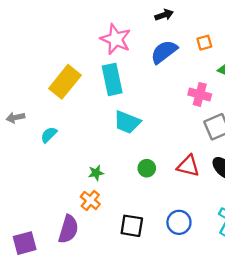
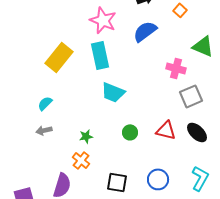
orange square: (204, 43) -> (180, 10), moved, turned -32
gray arrow: (15, 118) -> (44, 130), moved

